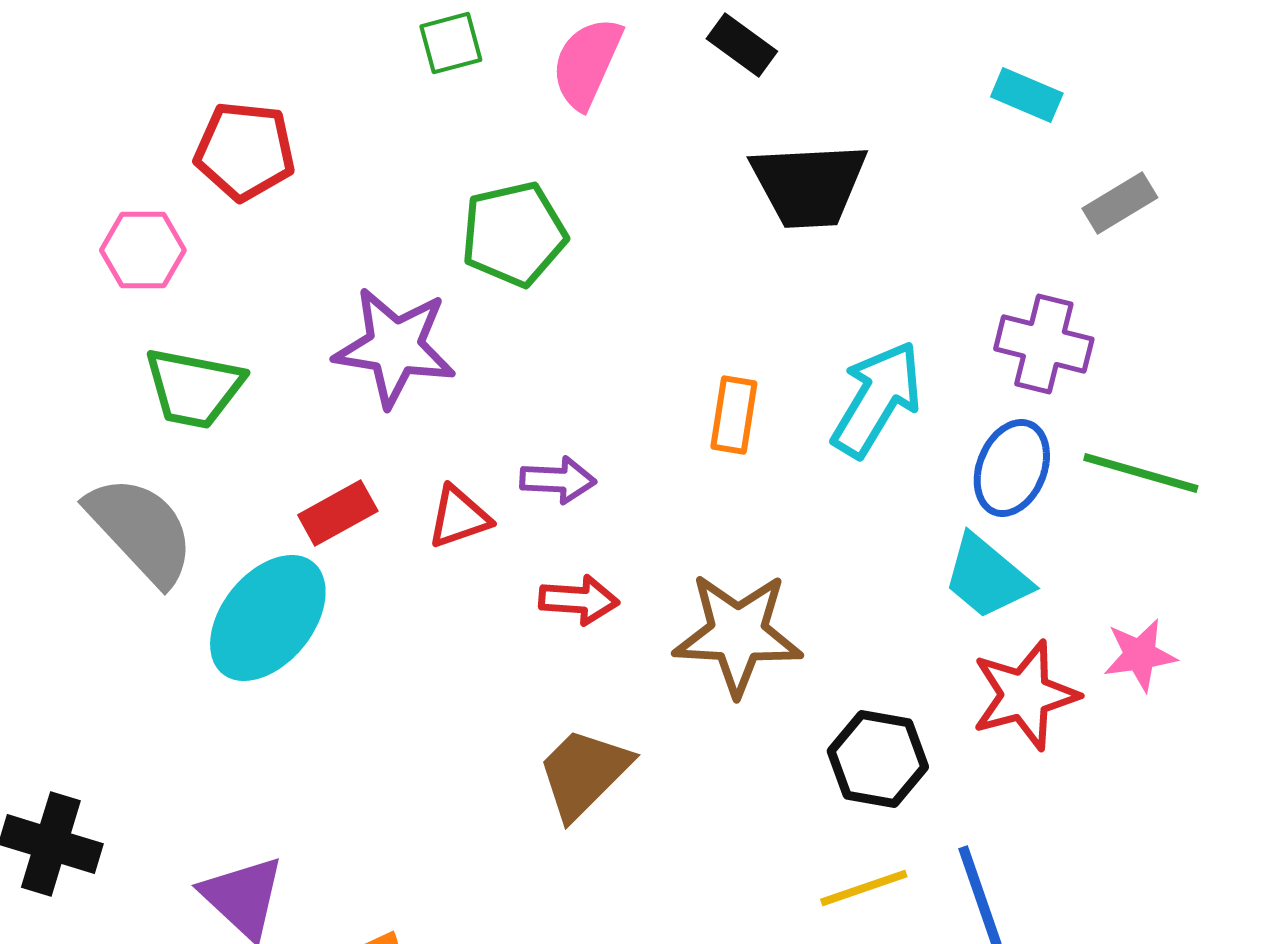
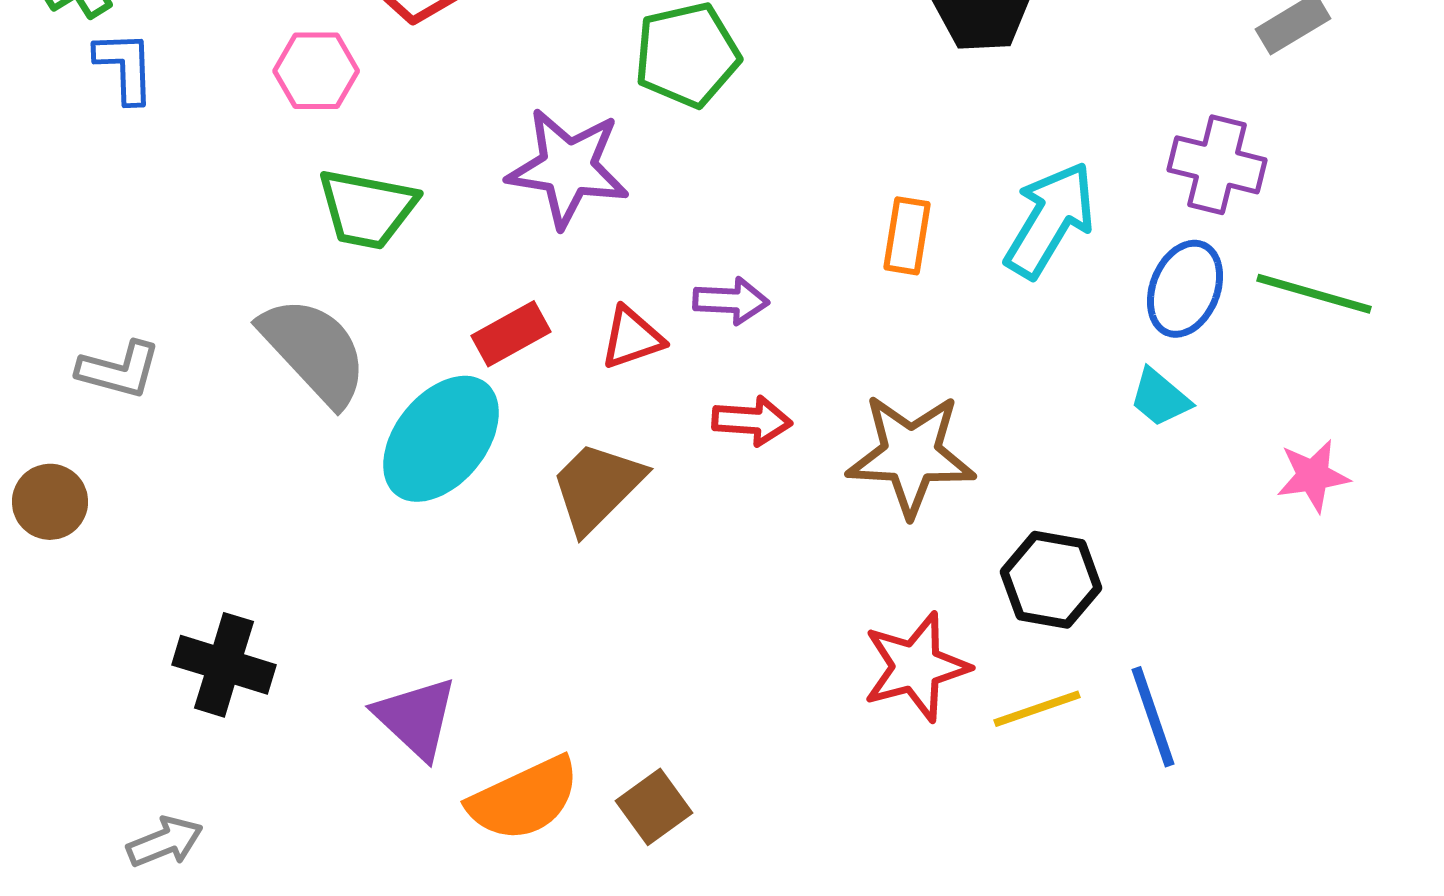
cyan trapezoid: (987, 577) -> (1160, 398), size x0.7
red star: (1025, 695) -> (916, 667), moved
brown trapezoid: (584, 773) -> (597, 487), moved

